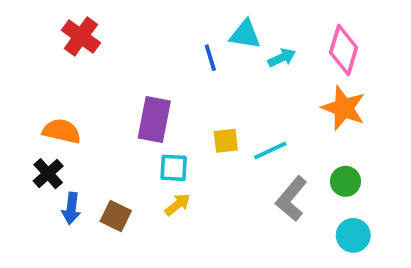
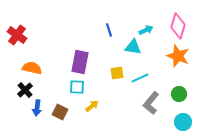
cyan triangle: (245, 35) -> (133, 47), moved
red cross: (81, 36) -> (17, 35), moved
cyan square: (174, 168) -> (77, 87), moved

